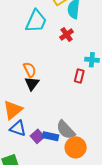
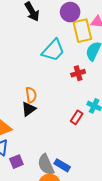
blue rectangle: (50, 136) -> (62, 165), moved

